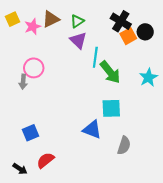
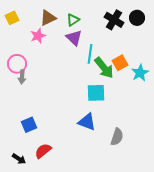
pink star: (33, 27) -> (38, 36), moved
black circle: (145, 32) -> (137, 18), moved
orange square: (128, 36) -> (120, 63), moved
pink circle: (34, 68) -> (17, 64), moved
cyan square: (111, 108) -> (96, 93), moved

